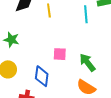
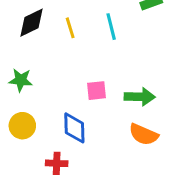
cyan line: (86, 14) -> (111, 27), moved
green arrow: (87, 62) -> (140, 97), turned 138

